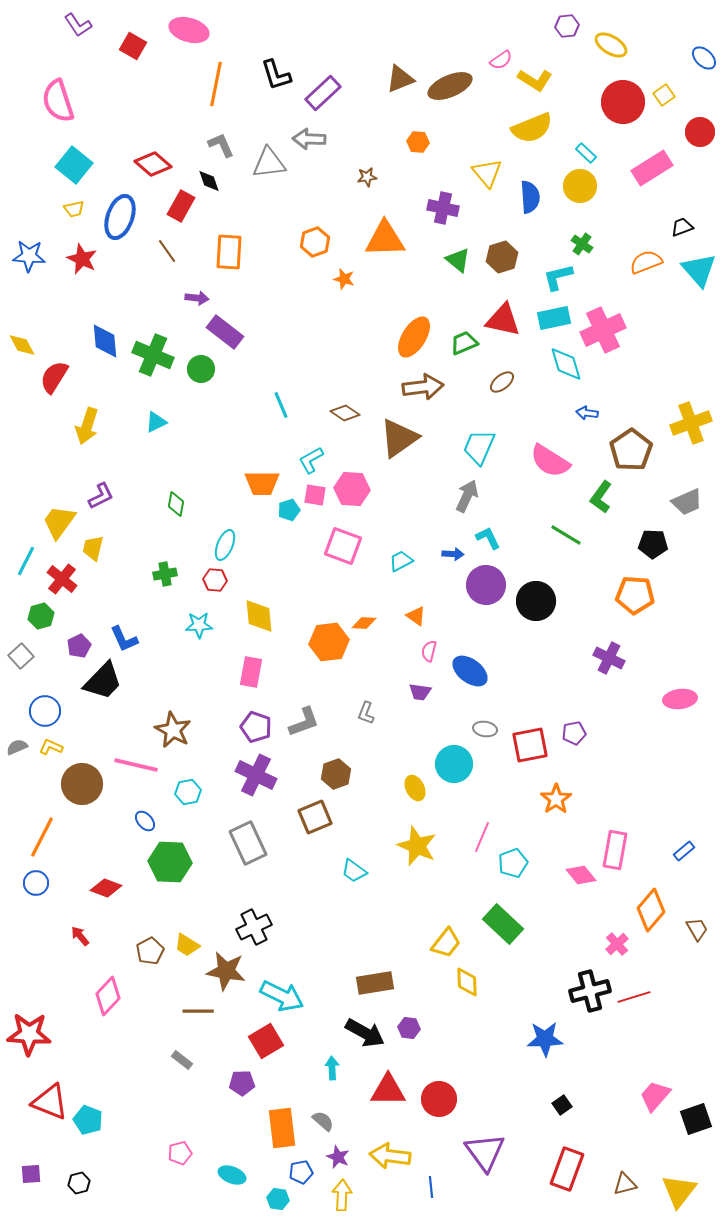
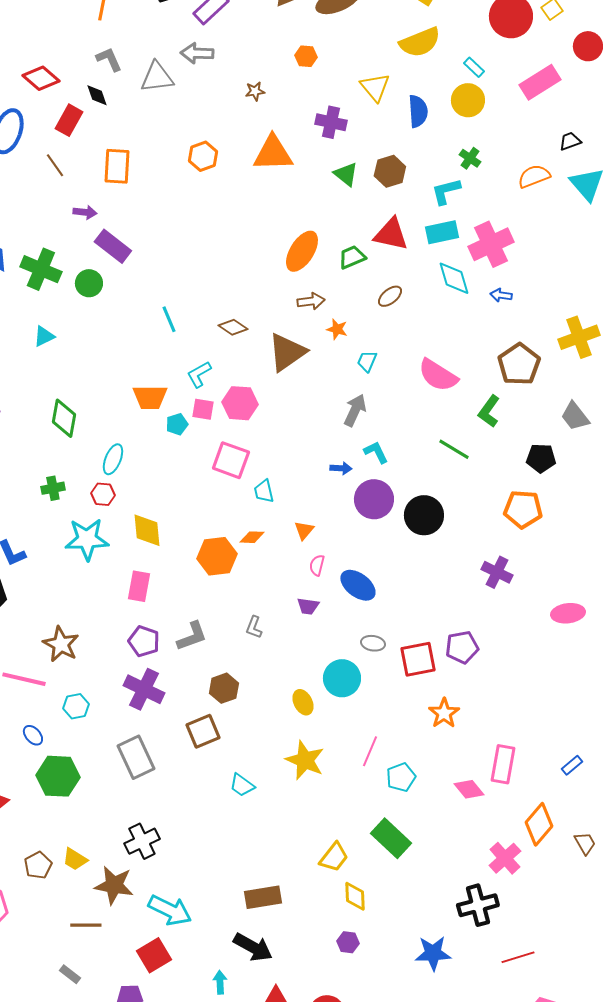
orange star: (344, 279) -> (337, 329), moved
brown arrow: (423, 387) -> (311, 301), size x0.7
blue arrow: (587, 413) -> (501, 295), moved
cyan trapezoid: (479, 447) -> (367, 361), size x0.6
gray trapezoid: (687, 502) -> (575, 416), turned 76
green diamond: (176, 504) -> (64, 418), size x1.5
cyan trapezoid: (401, 561) -> (264, 491), moved, turned -75
orange triangle: (416, 616) -> (304, 530), turned 35
cyan star: (199, 625) -> (87, 539), size x1.6
purple pentagon: (574, 733) -> (462, 647), size x1.4
pink cross: (617, 944) -> (505, 858), size x1.4
red line: (634, 997) -> (518, 957), moved
purple hexagon: (409, 1028) -> (348, 942), moved

